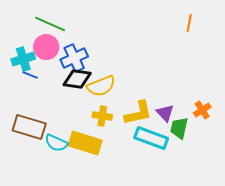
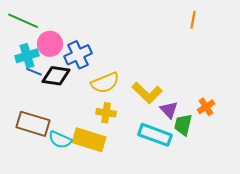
green line: (50, 24) -> (23, 21), moved
black diamond: (77, 79) -> (56, 76), moved
yellow L-shape: (138, 113) -> (147, 93), moved, turned 56

